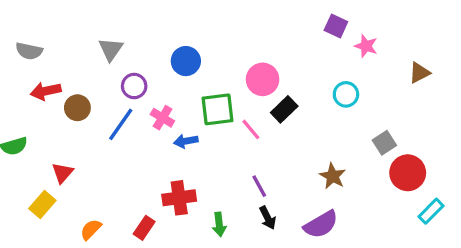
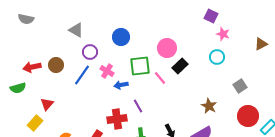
pink star: (366, 46) -> (223, 34), moved
gray triangle: (111, 49) -> (76, 30), turned -35
gray semicircle: (29, 51) -> (26, 19), moved
red arrow: (46, 91) -> (32, 67), moved
red circle: (408, 173) -> (248, 116), moved
purple line: (259, 186) -> (138, 106), moved

